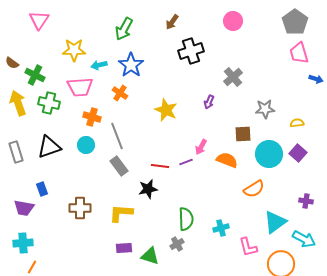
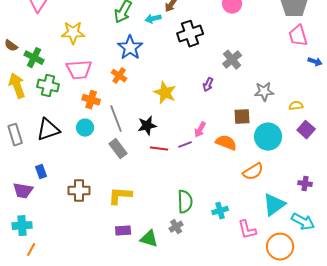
cyan arrow: (99, 65) -> (153, 19), moved
purple square: (298, 153) -> (306, 130), moved
black star: (148, 189) -> (147, 126), moved

